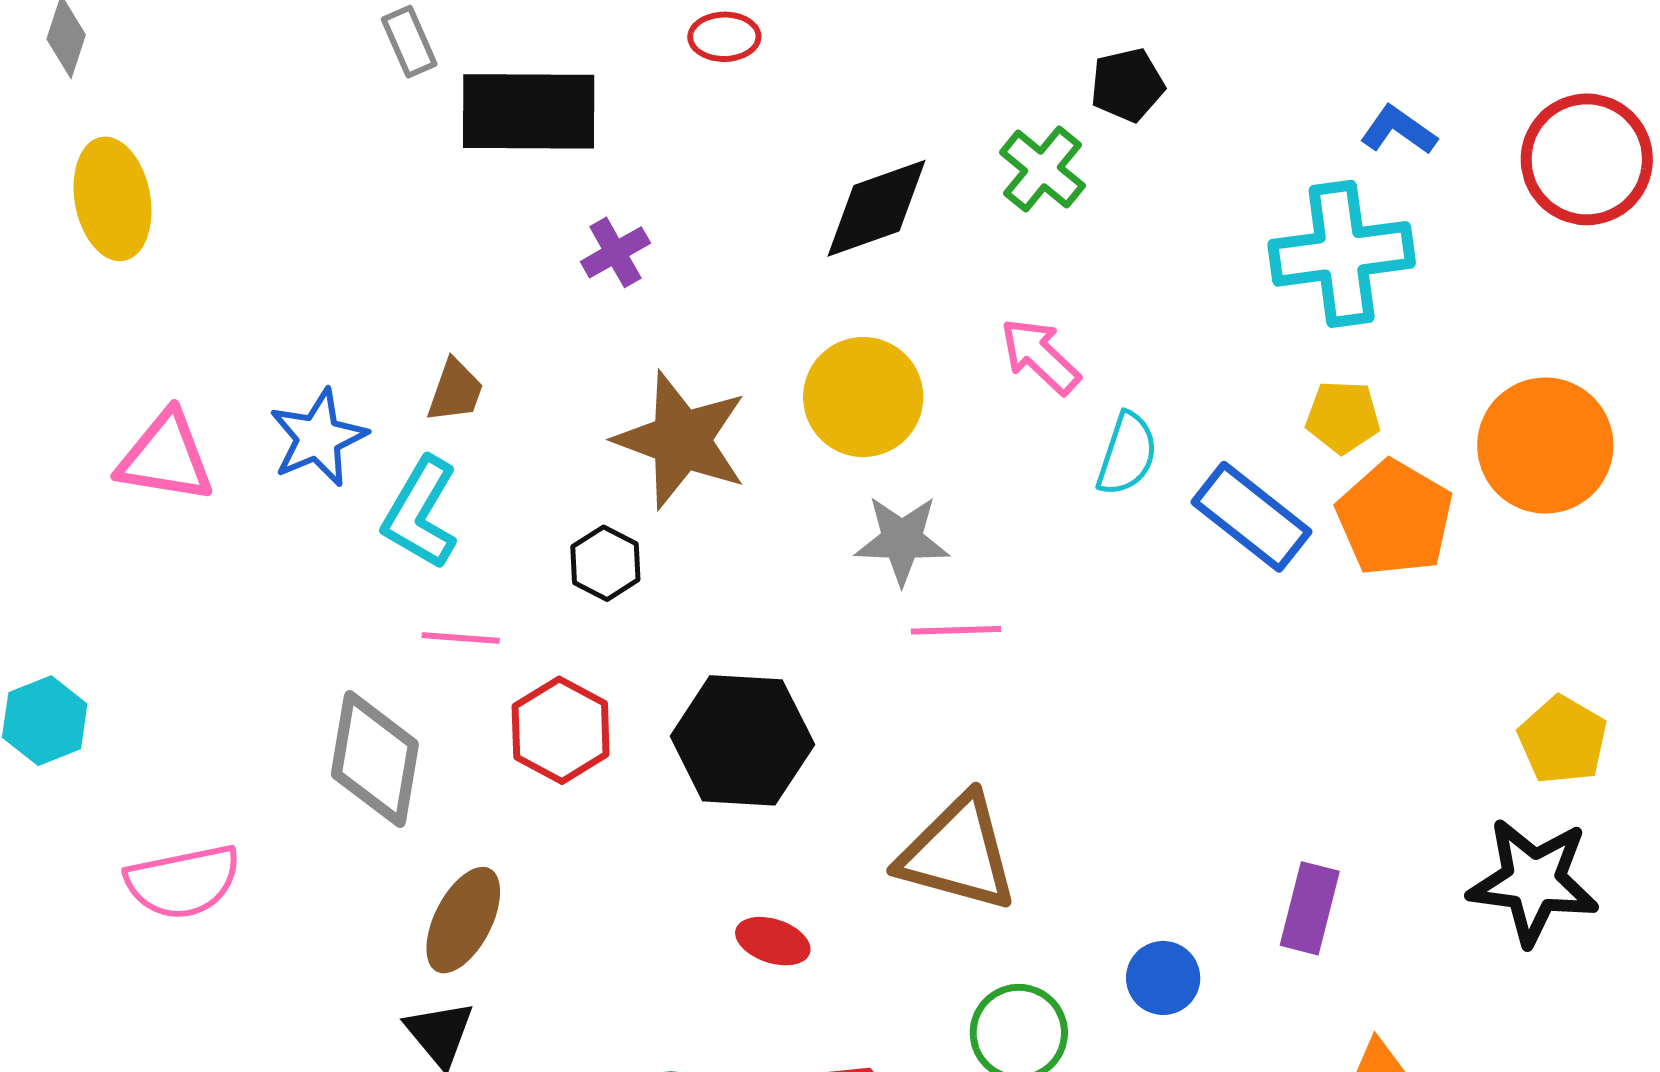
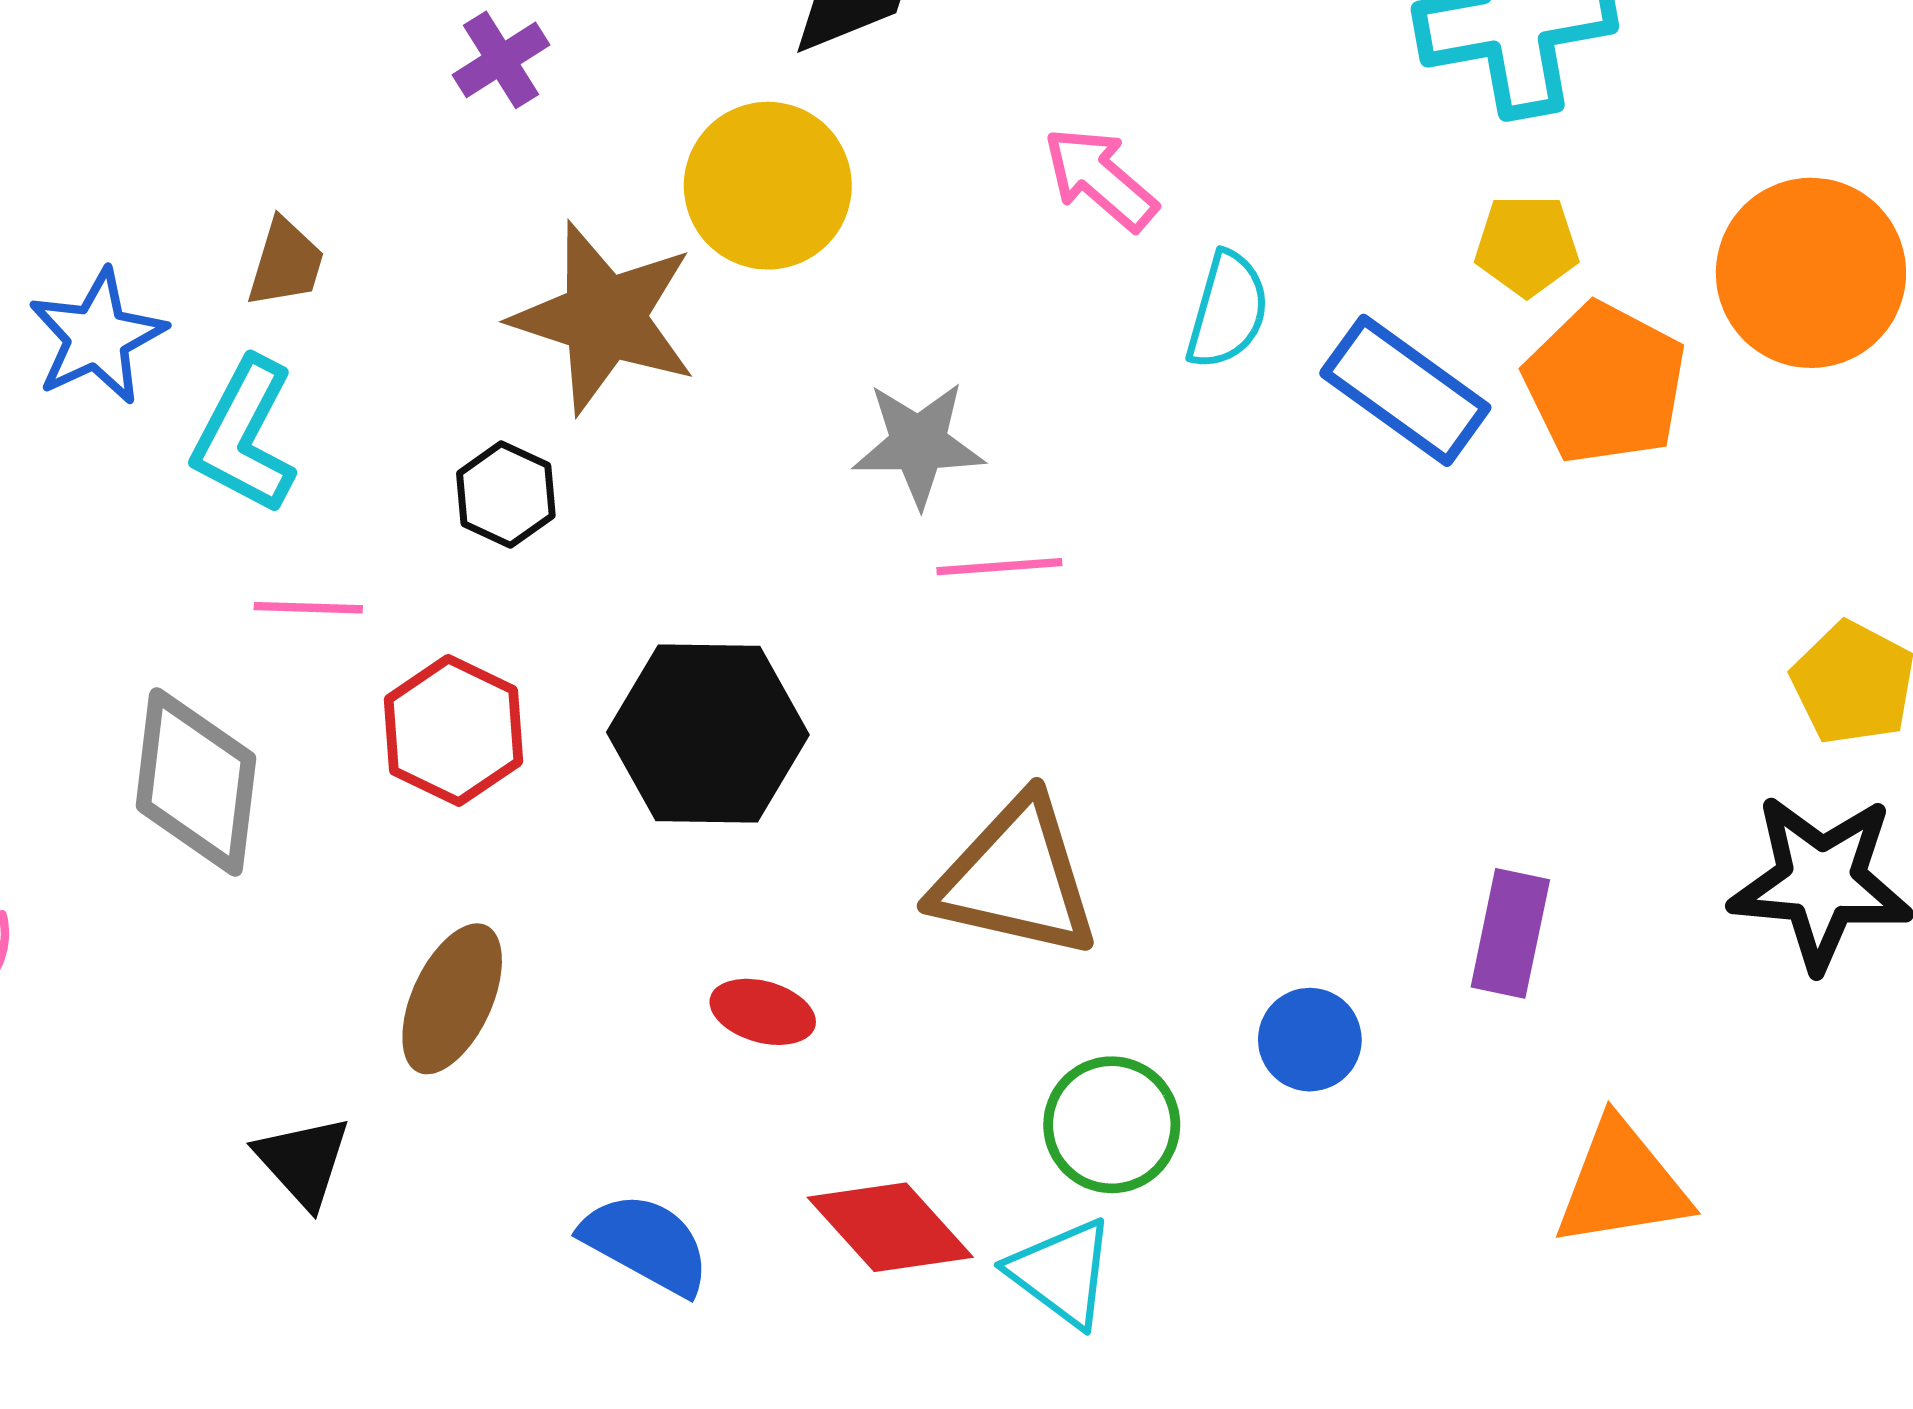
yellow circle: (863, 397) -> (768, 186), moved
brown ellipse: (463, 920) -> (452, 999), moved

